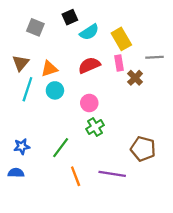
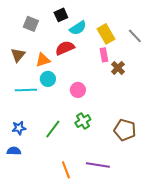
gray line: (154, 57) -> (135, 36), moved, turned 49
red semicircle: (89, 65) -> (65, 48), moved
cyan line: (27, 89) -> (26, 90), moved, turned 70
green cross: (95, 127) -> (83, 121), moved
purple line: (112, 174) -> (98, 165), moved
orange line: (76, 176) -> (66, 170), moved

